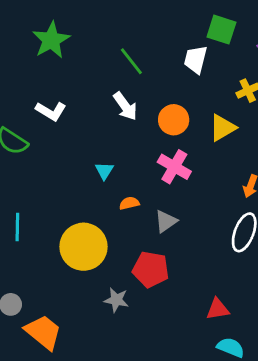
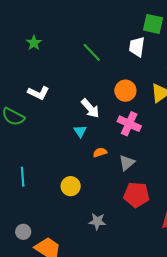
green star: (51, 40) -> (34, 43), size x0.6
white arrow: (125, 106) -> (90, 108), moved
yellow circle: (83, 247) -> (71, 186), size x0.6
red pentagon: (151, 269) -> (137, 195), moved

